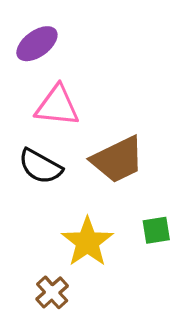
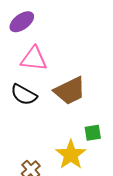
yellow star: (87, 242) -> (71, 155), moved

